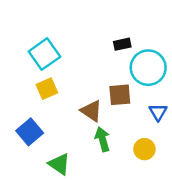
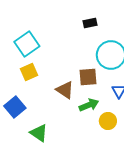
black rectangle: (122, 44) -> (90, 23), moved
green arrow: (102, 139) -> (89, 105), moved, turned 84

